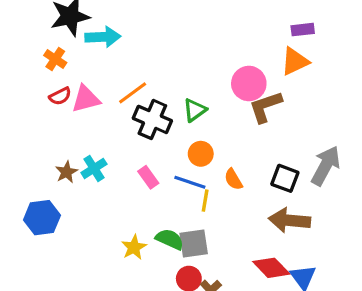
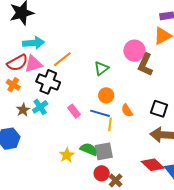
cyan arrow: (103, 37) -> (34, 43), moved
orange cross: (55, 59) -> (13, 85), moved
red semicircle: (60, 96) -> (17, 63), size x1.5
brown L-shape: (265, 107) -> (145, 65), turned -45
black cross: (152, 119) -> (48, 82), moved

